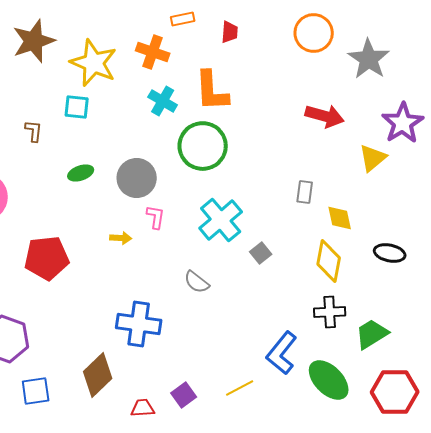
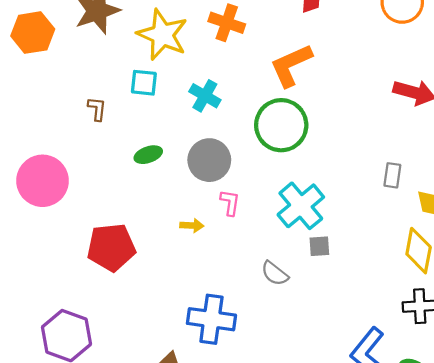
orange L-shape: (212, 91) -> (291, 65), turned 69
cyan cross: (163, 101) -> (205, 96), moved
gray square: (261, 253) -> (319, 246), moved, turned 35

